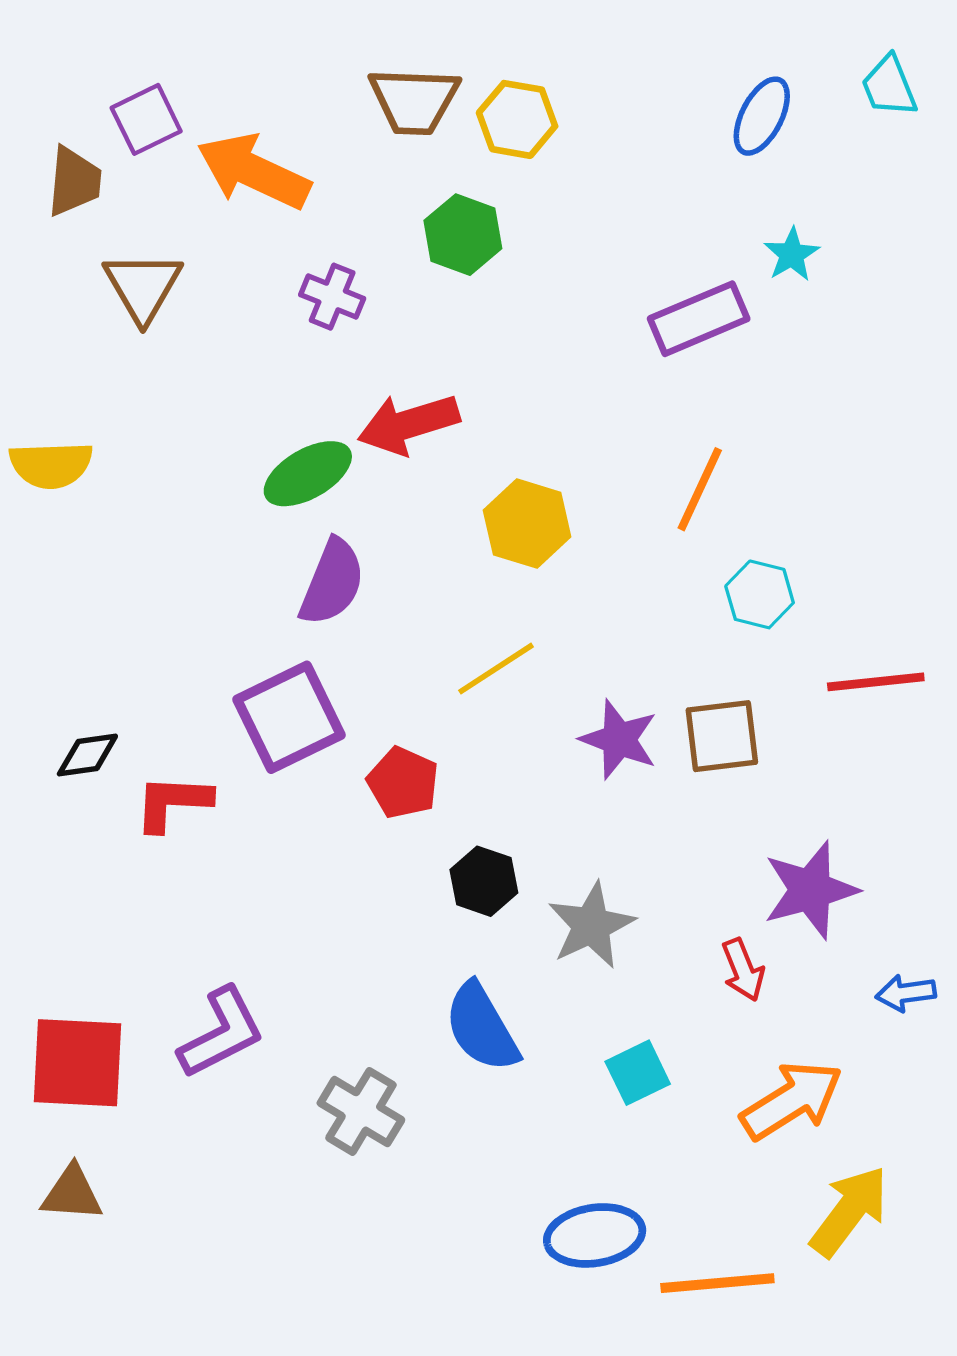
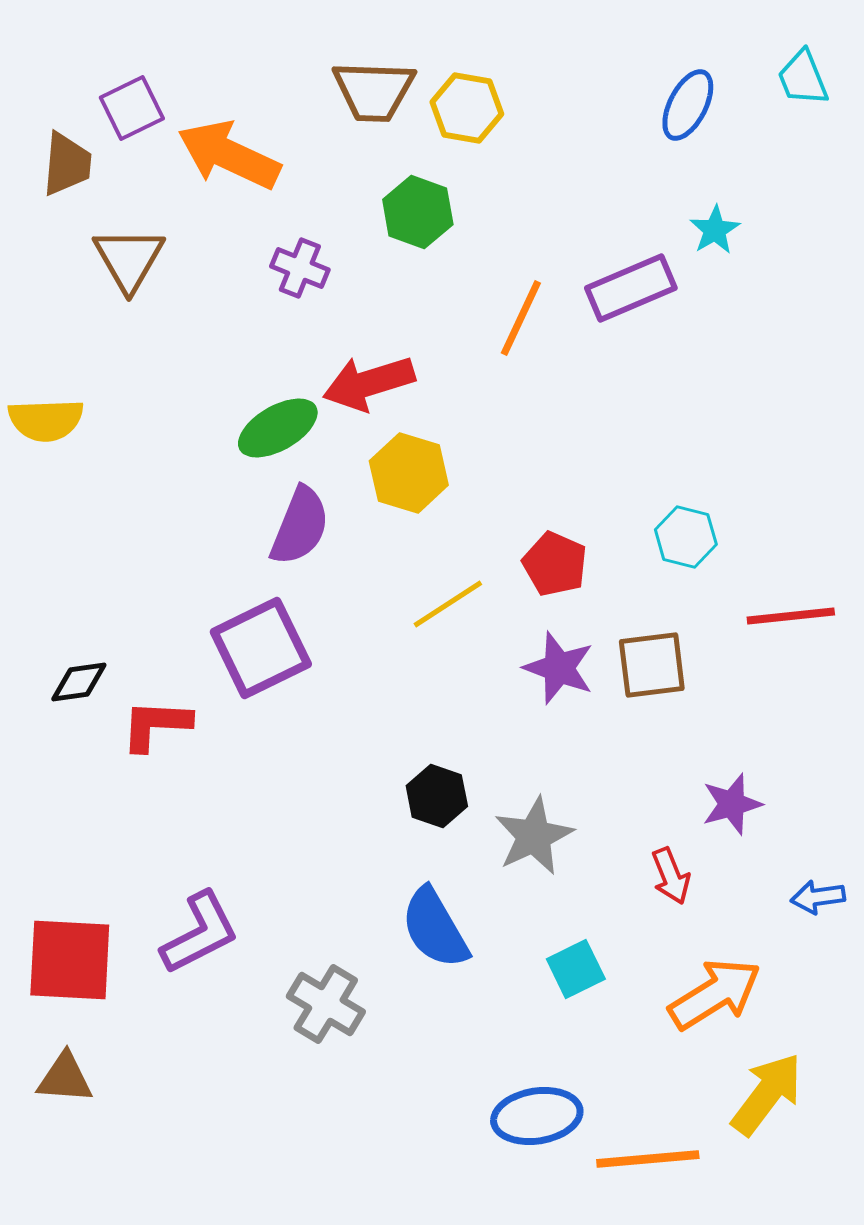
orange line: (700, 489) -> (521, 318), moved
yellow hexagon: (527, 524) -> (409, 473), moved
red pentagon: (403, 783) -> (555, 564), moved
purple star: (810, 890) -> (732, 804), size x0.7

